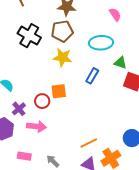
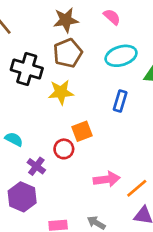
pink semicircle: (115, 14) -> (112, 17), moved
yellow star: (63, 57) -> (61, 92), moved
pink arrow: (37, 126) -> (107, 179), moved

